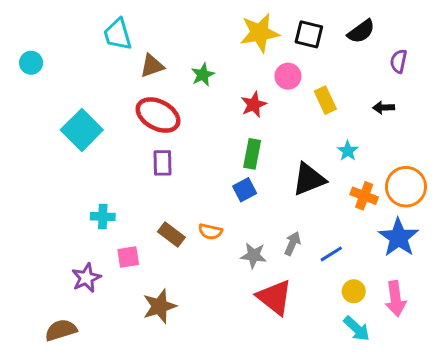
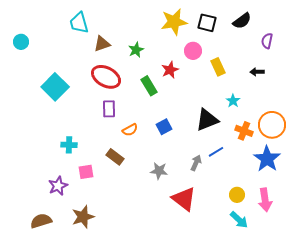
green rectangle: (252, 154) -> (149, 86), moved, turned -42
orange semicircle: (210, 232) -> (130, 130), moved, turned -42
blue line: (331, 254) -> (216, 152), moved
gray star: (254, 255) -> (159, 171), moved
brown star: (159, 306) -> (83, 217), moved

